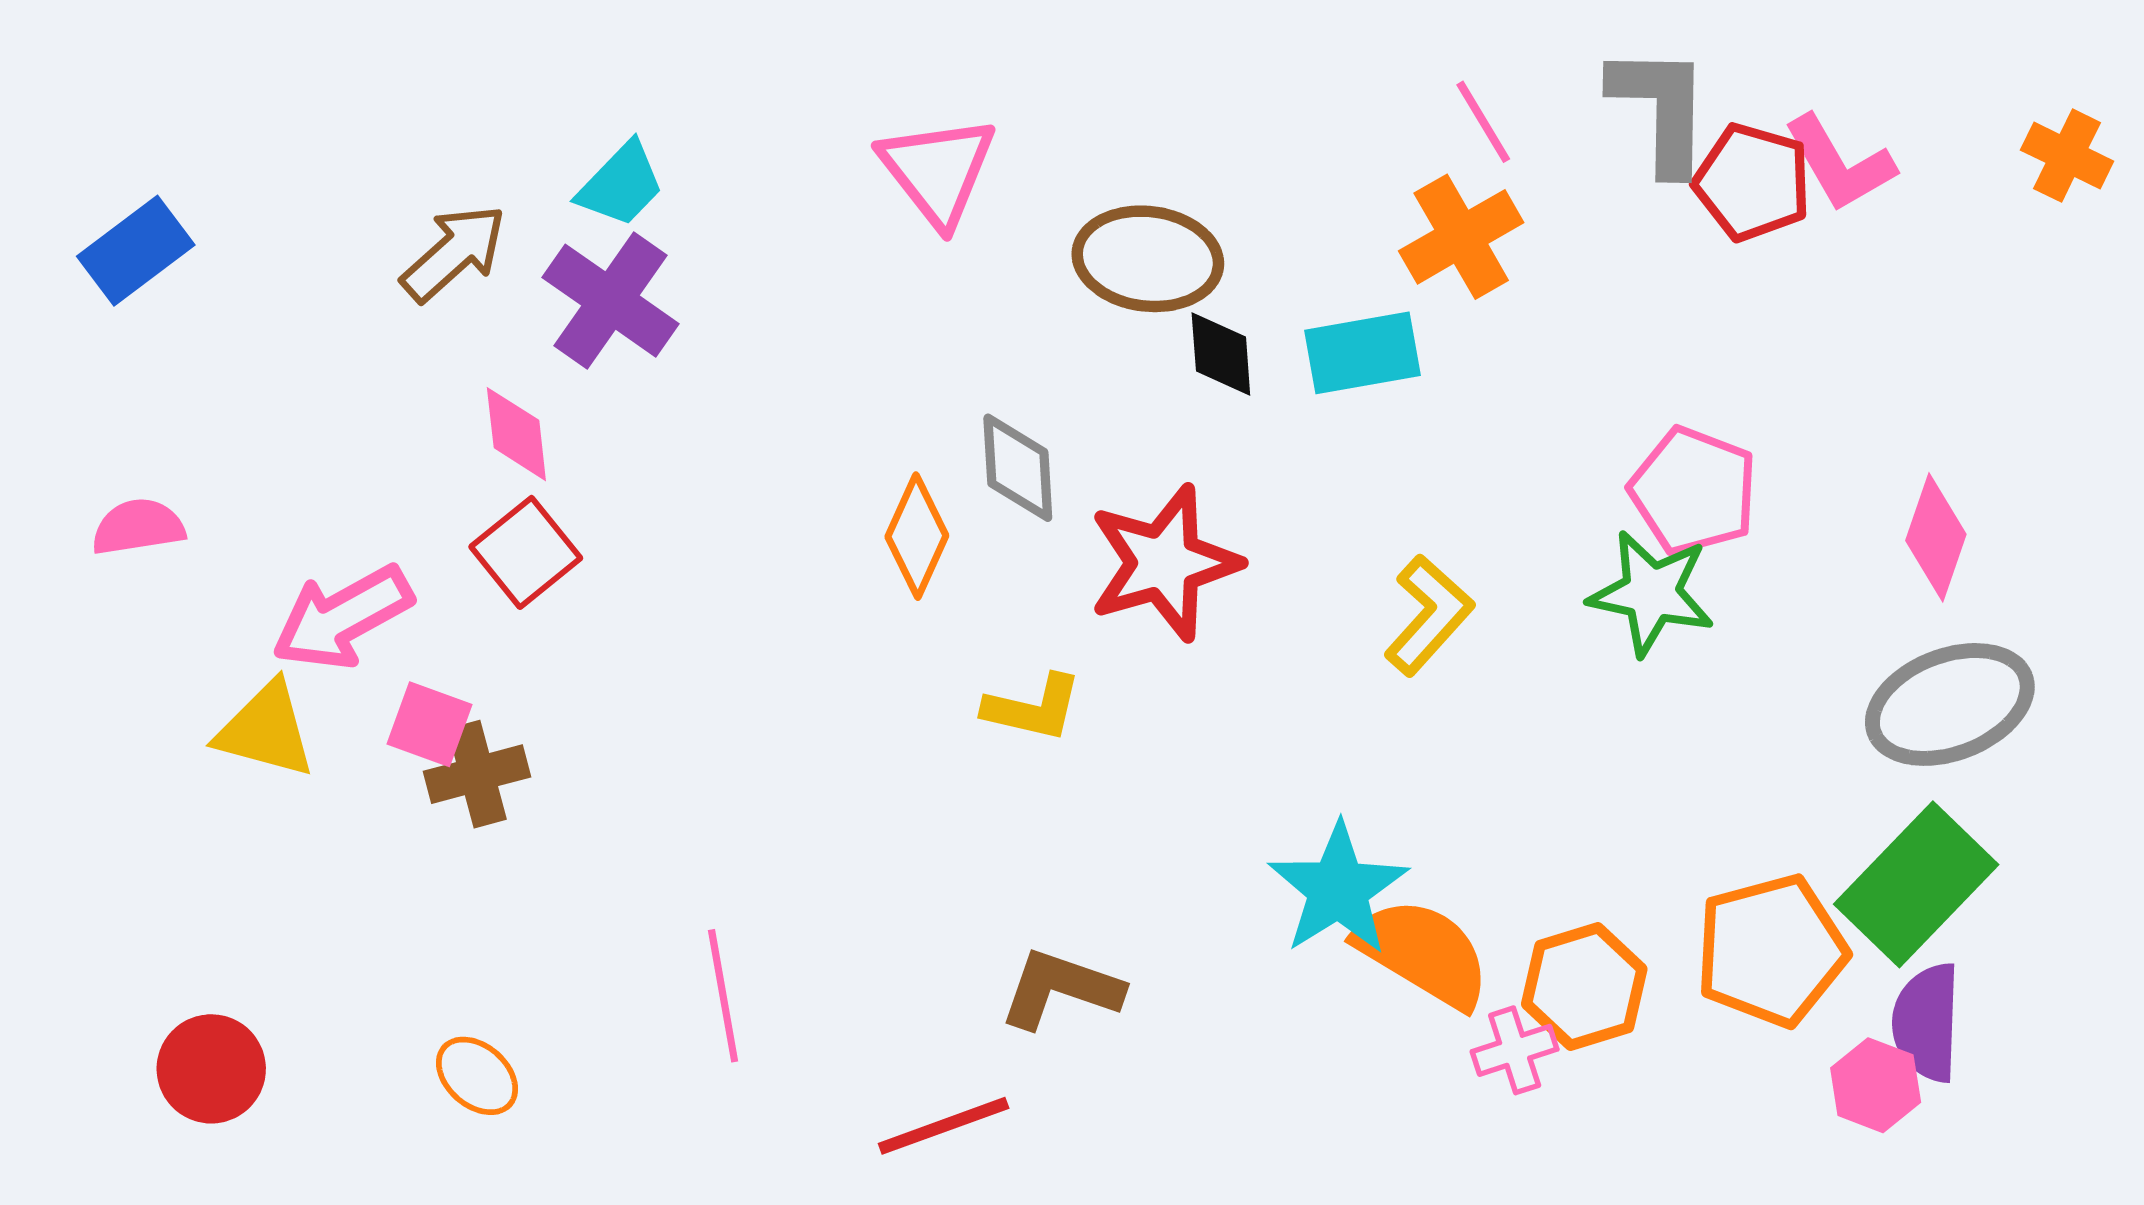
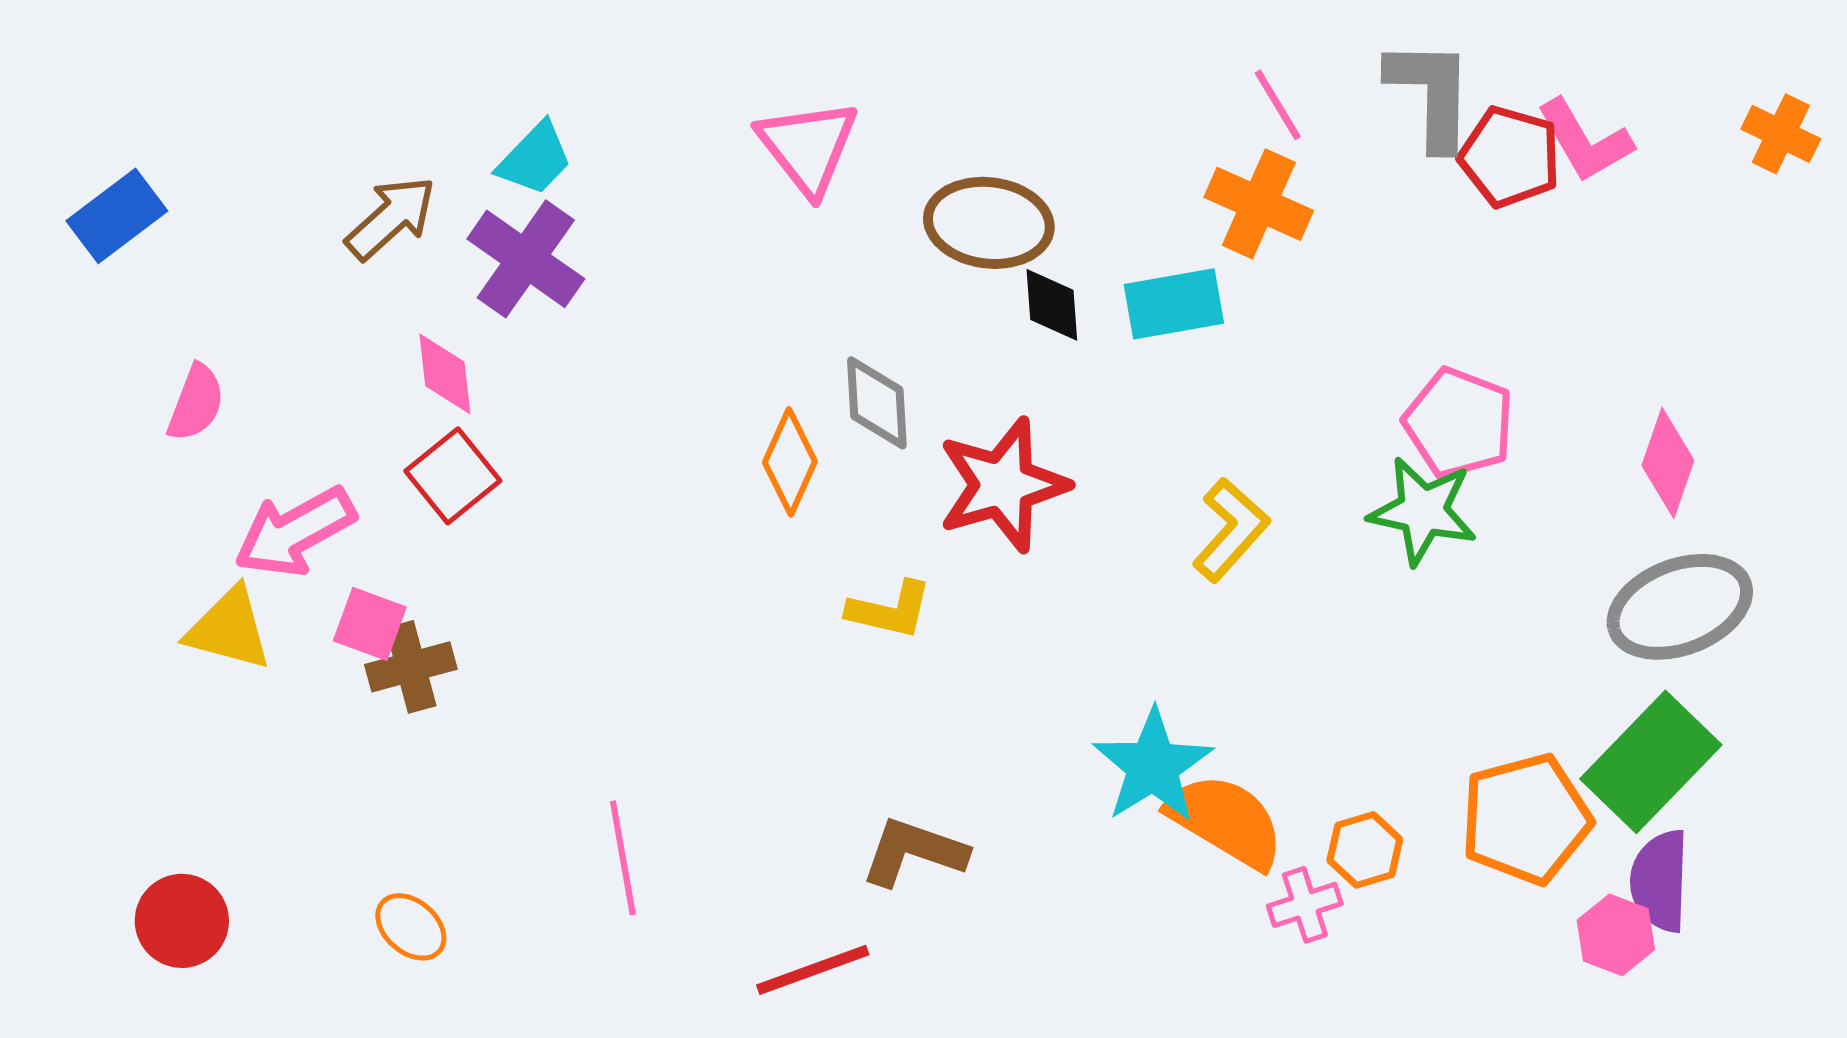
orange cross: (1461, 237) -> (1259, 204), turned -36
pink semicircle: (138, 527) -> (196, 403), moved, turned 120
orange hexagon: (1584, 987) -> (1365, 850), size x0.7

